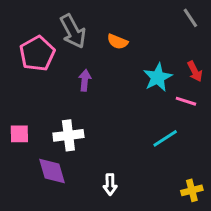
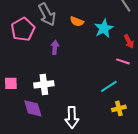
cyan star: (158, 77) -> (104, 28), moved
white arrow: (110, 184) -> (72, 117), size x1.5
yellow cross: (192, 190) -> (119, 108), moved

